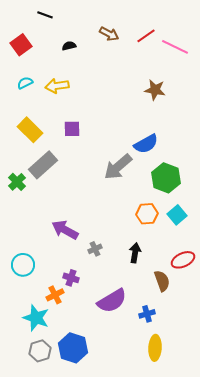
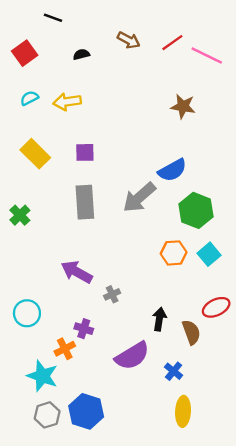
gray rectangle: (43, 165) -> (85, 202), moved, turned -52
black arrow: (135, 253) -> (159, 319), moved
blue cross: (147, 314) -> (174, 371), turned -35

